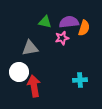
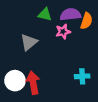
gray triangle: (30, 48) -> (29, 42), turned -30
white circle: (19, 72) -> (15, 81), moved

